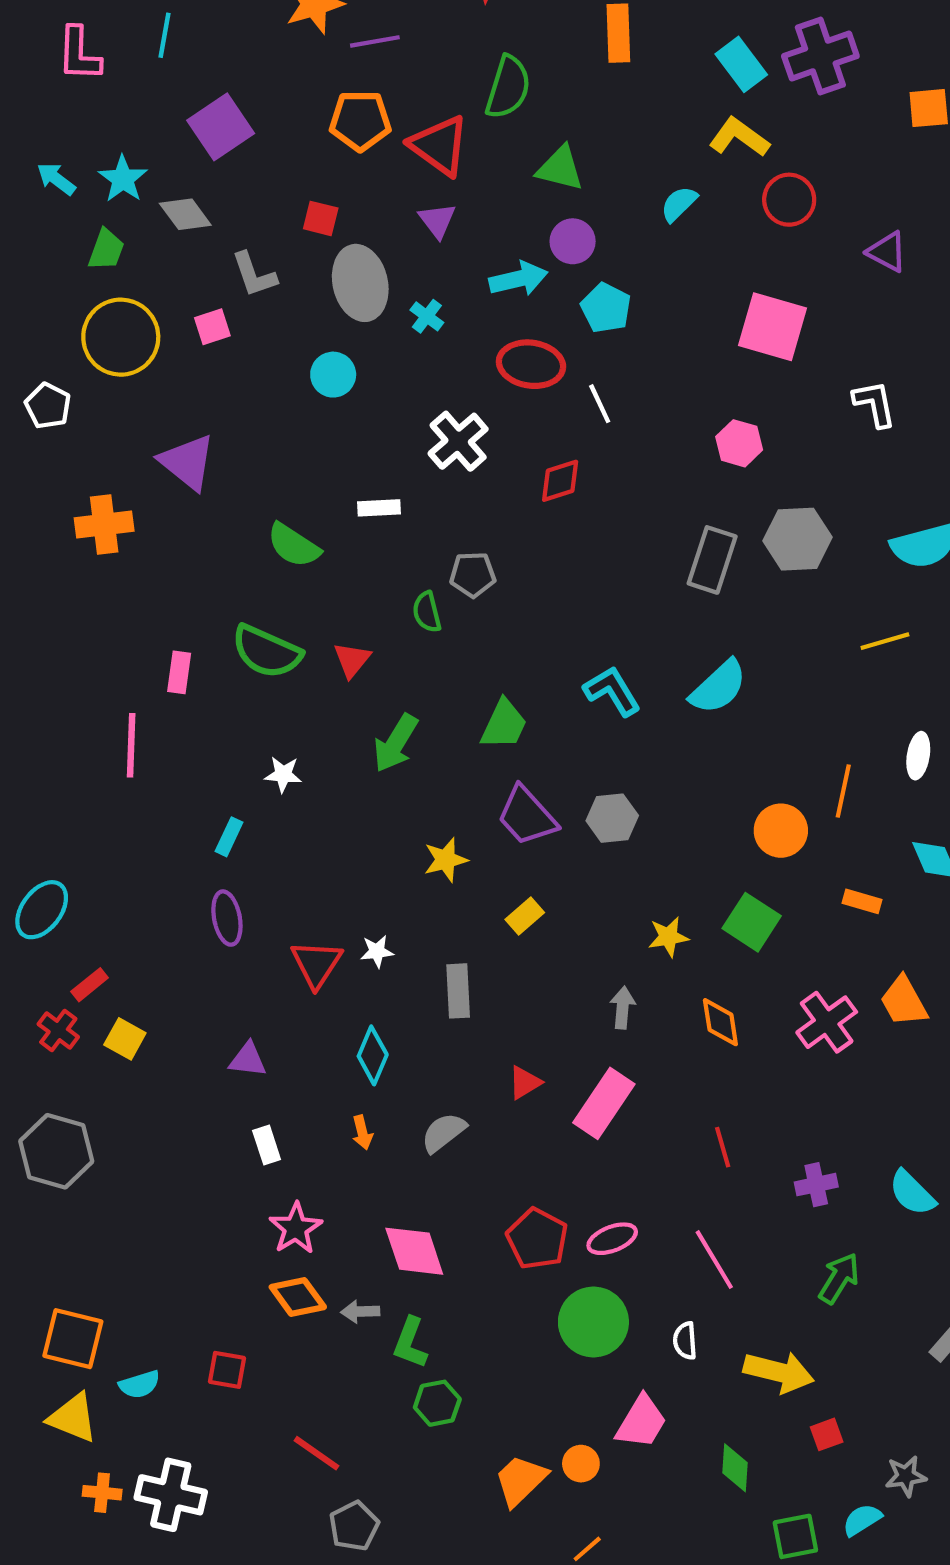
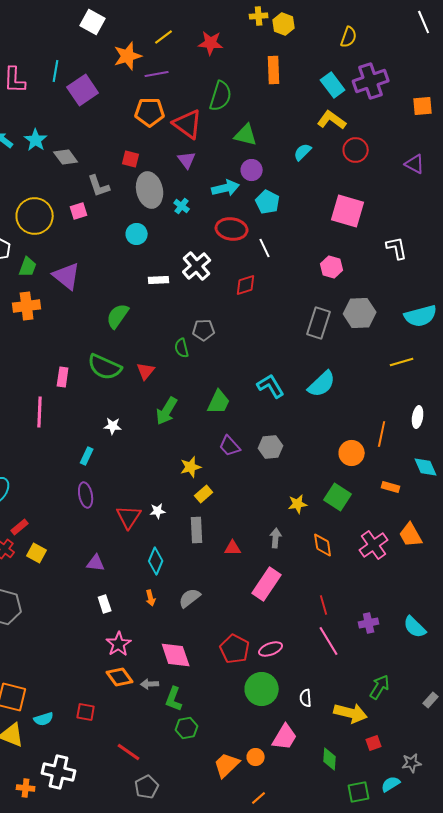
purple square: (221, 127) -> (83, 90), moved
green trapezoid: (106, 250) -> (28, 267), moved
purple triangle: (887, 252) -> (415, 164), moved
white rectangle: (379, 508) -> (159, 280), moved
green semicircle: (294, 545) -> (118, 316), turned 92
purple trapezoid: (527, 816) -> (230, 446), size x0.7
yellow rectangle: (525, 916) -> (204, 494), moved
red triangle: (525, 1083) -> (233, 548), moved, turned 30
pink line: (714, 1260) -> (329, 641), moved
green arrow: (839, 1278) -> (380, 687), moved
orange cross: (102, 1493) -> (26, 788), moved

